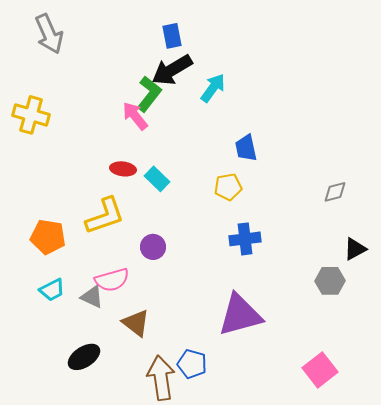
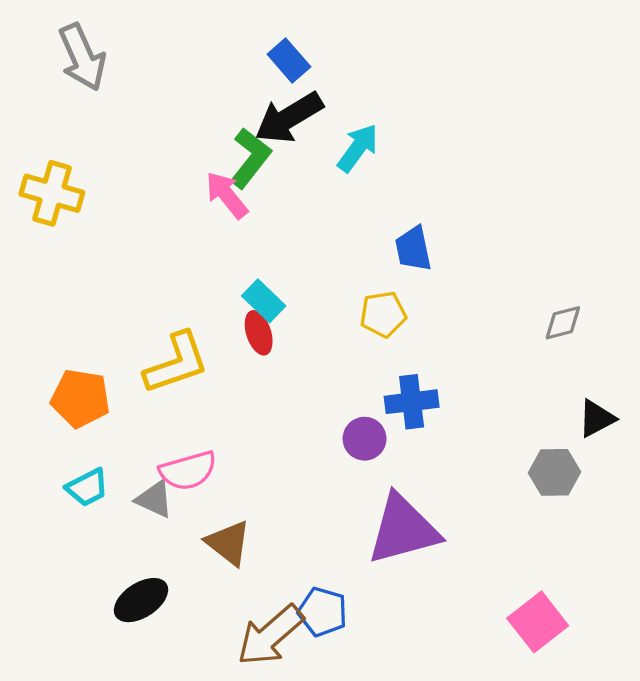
blue rectangle: (172, 36) -> (289, 61), turned -30
red ellipse: (123, 169) -> (259, 333), moved, turned 65
purple circle: (153, 247) -> (365, 439), moved
brown arrow: (161, 378) -> (270, 635), turned -123

